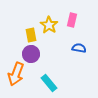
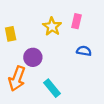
yellow rectangle: (31, 35) -> (11, 34), moved

